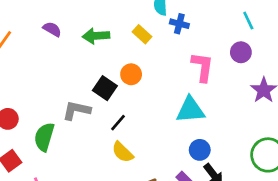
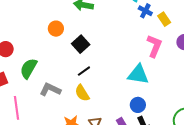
yellow rectangle: (142, 34) -> (164, 19), moved
orange circle: (131, 74) -> (56, 29), moved
gray L-shape: (76, 110) -> (50, 89), moved

